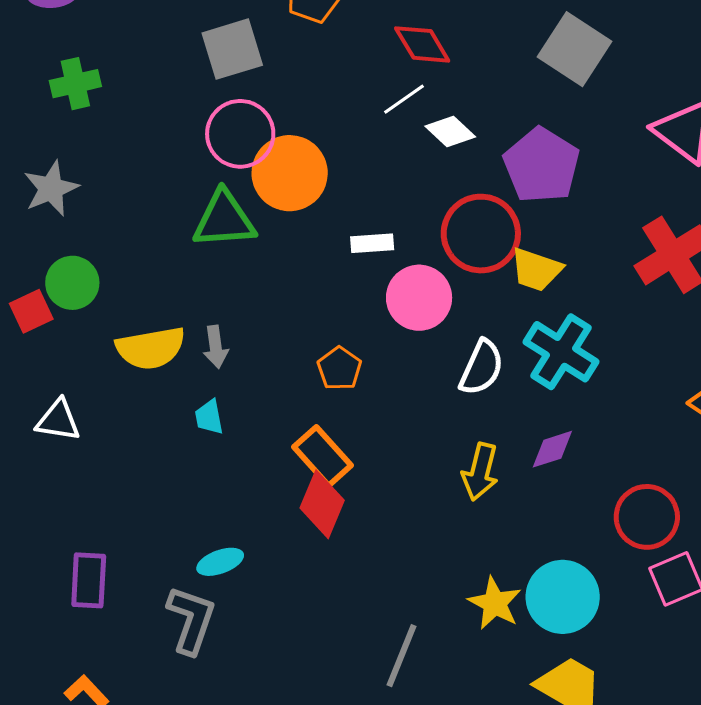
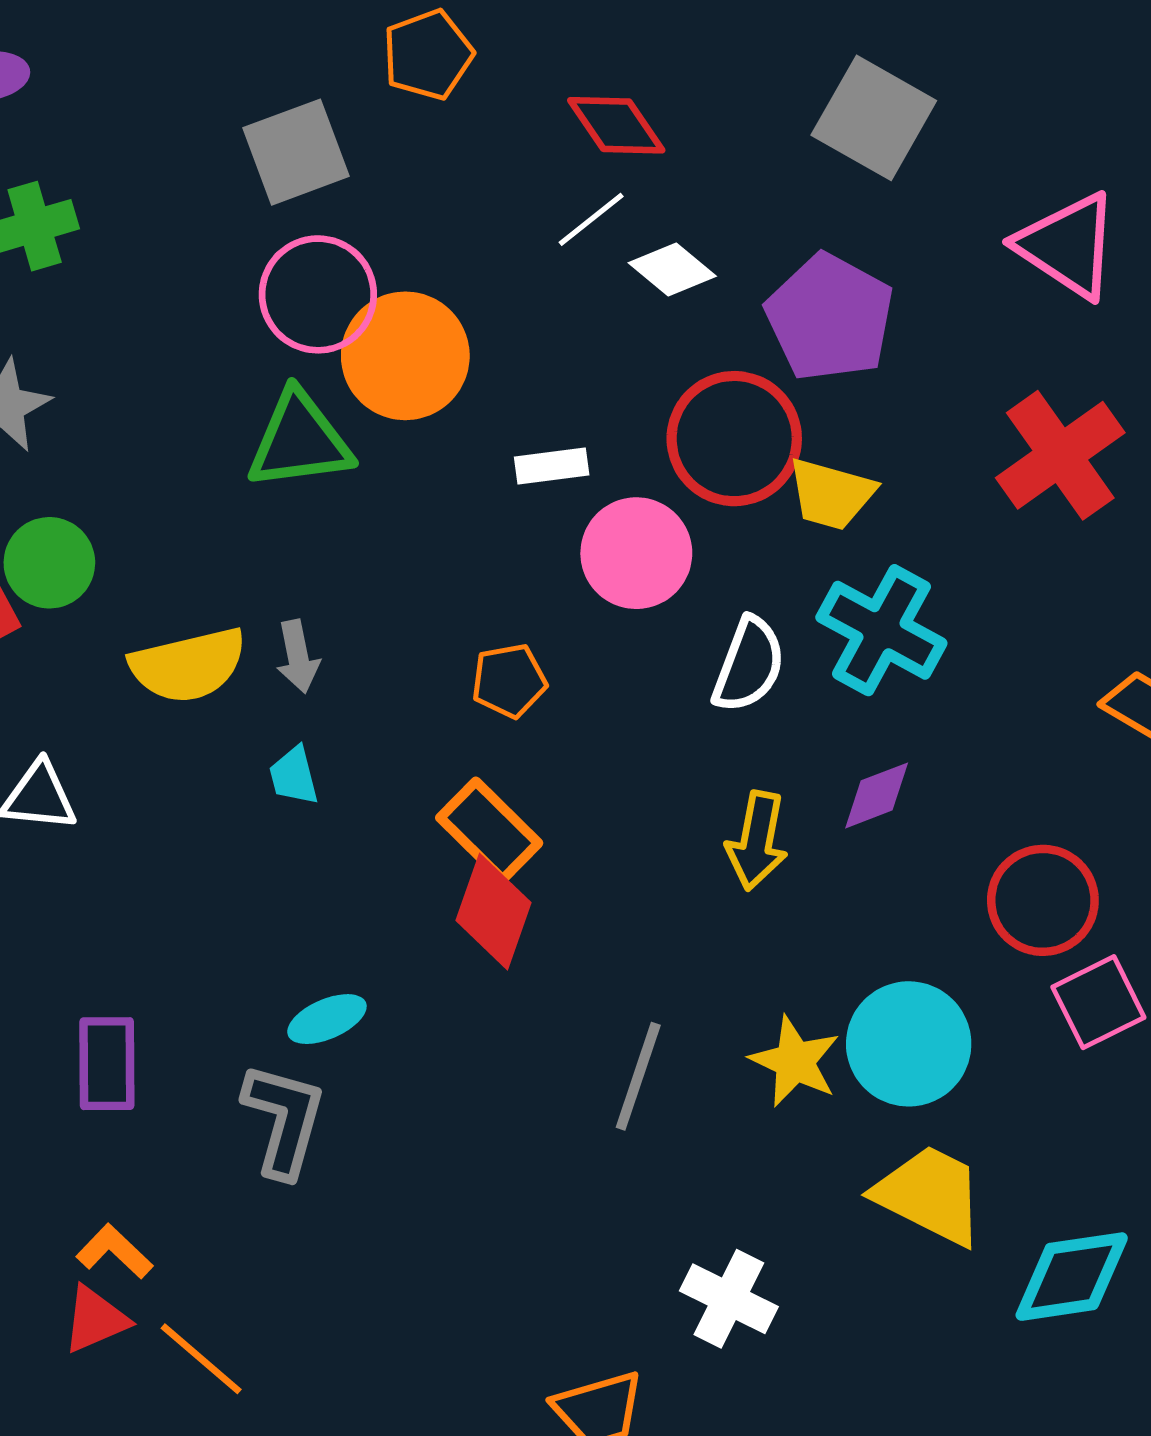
orange pentagon: (339, 369) -> (509, 681), turned 30
gray line: (402, 656) -> (638, 1076), moved

